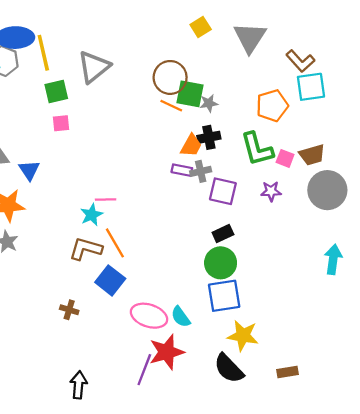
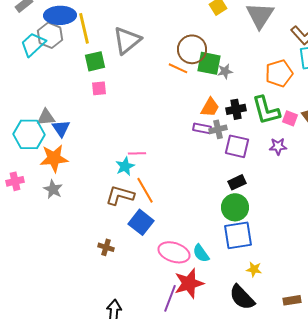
orange line: (171, 106) -> (178, 68), moved
black cross: (209, 137) -> (236, 109), moved
blue triangle: (29, 170) -> (61, 128), moved
yellow star: (243, 336) -> (254, 269), size x0.6

